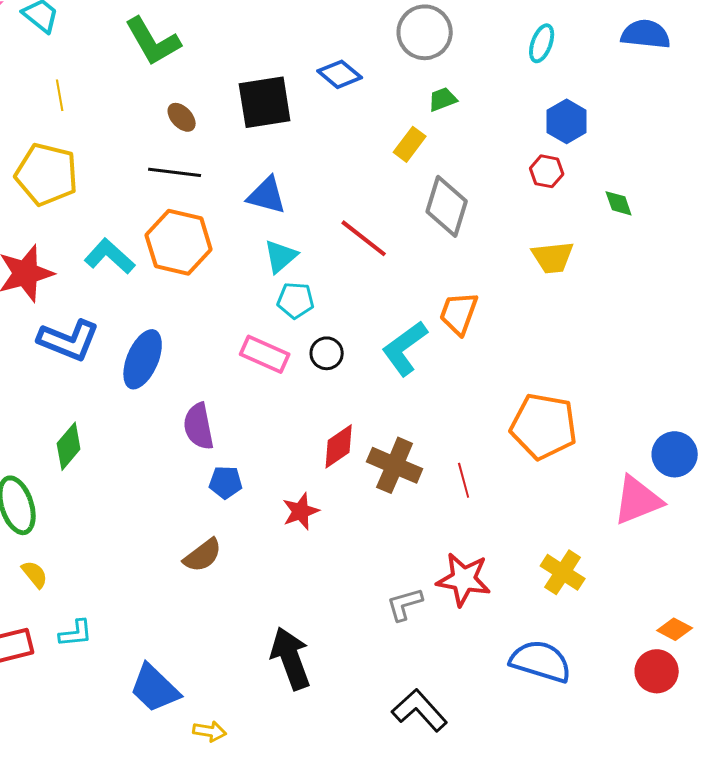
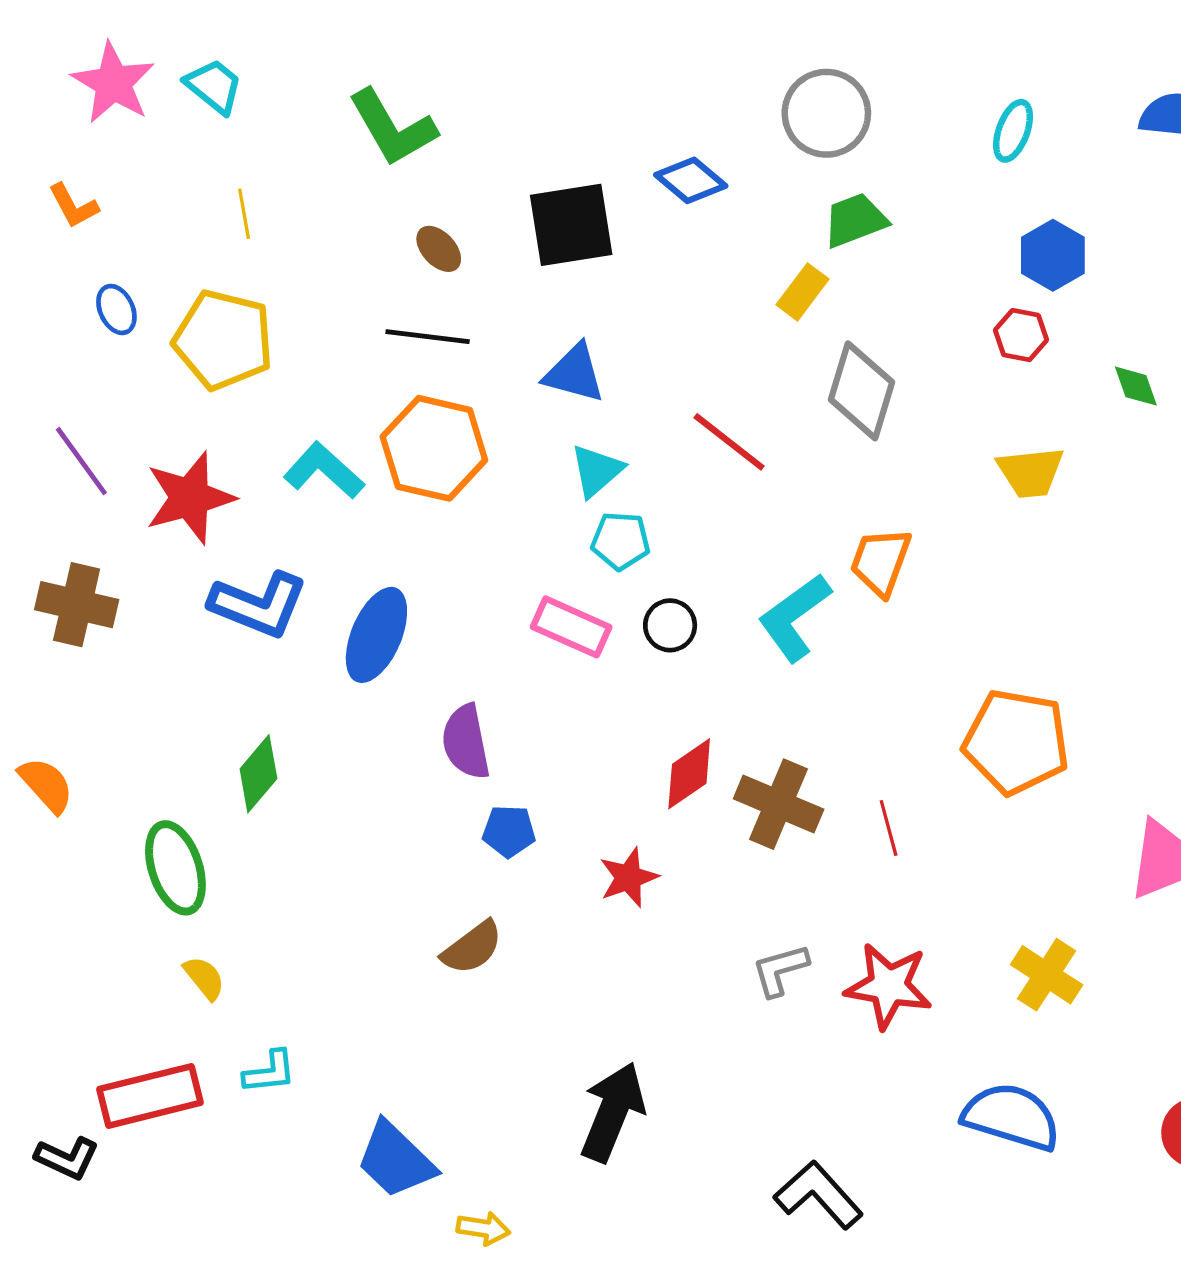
green trapezoid: (443, 99) -> (855, 220), size x1.4
gray L-shape: (405, 604) -> (780, 970), moved
black arrow: (291, 658) -> (613, 1112), turned 42

